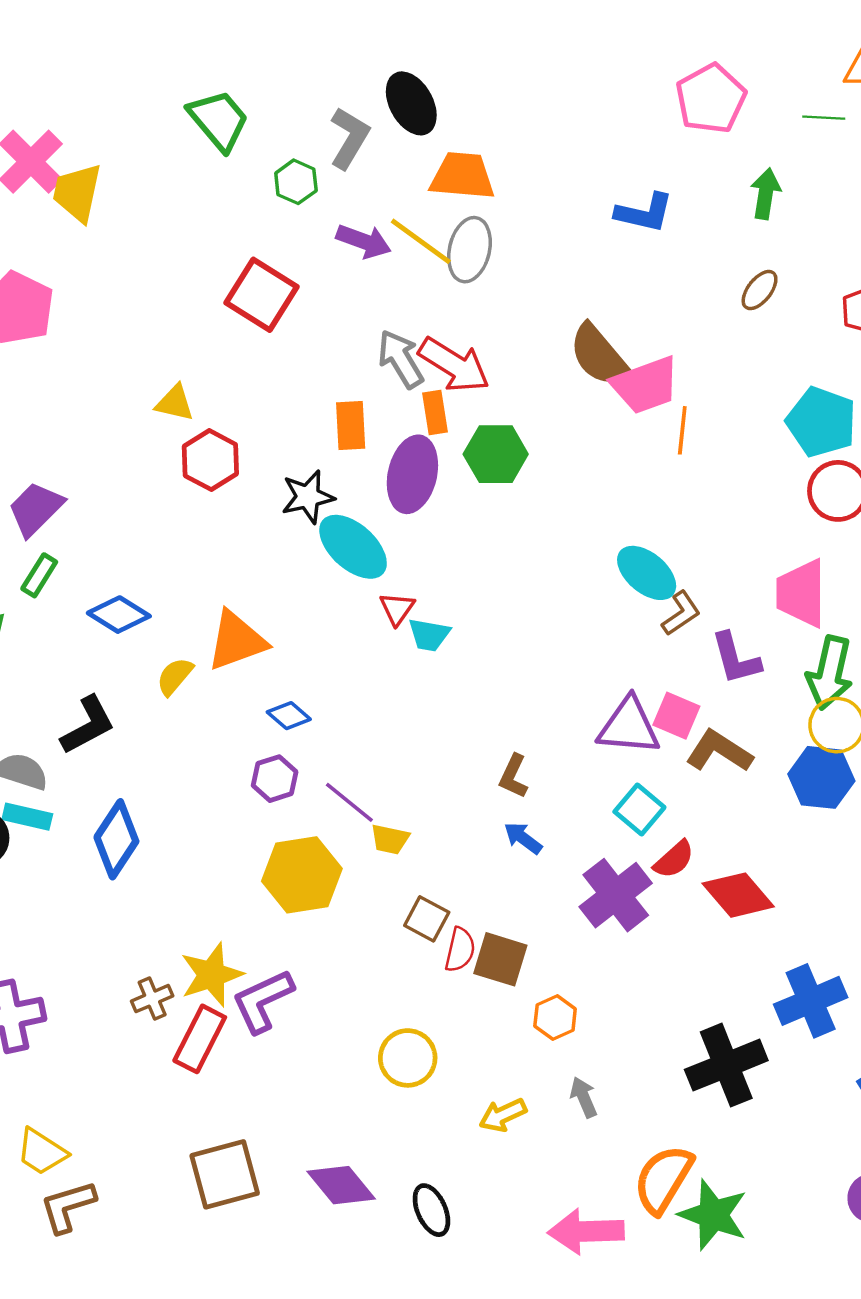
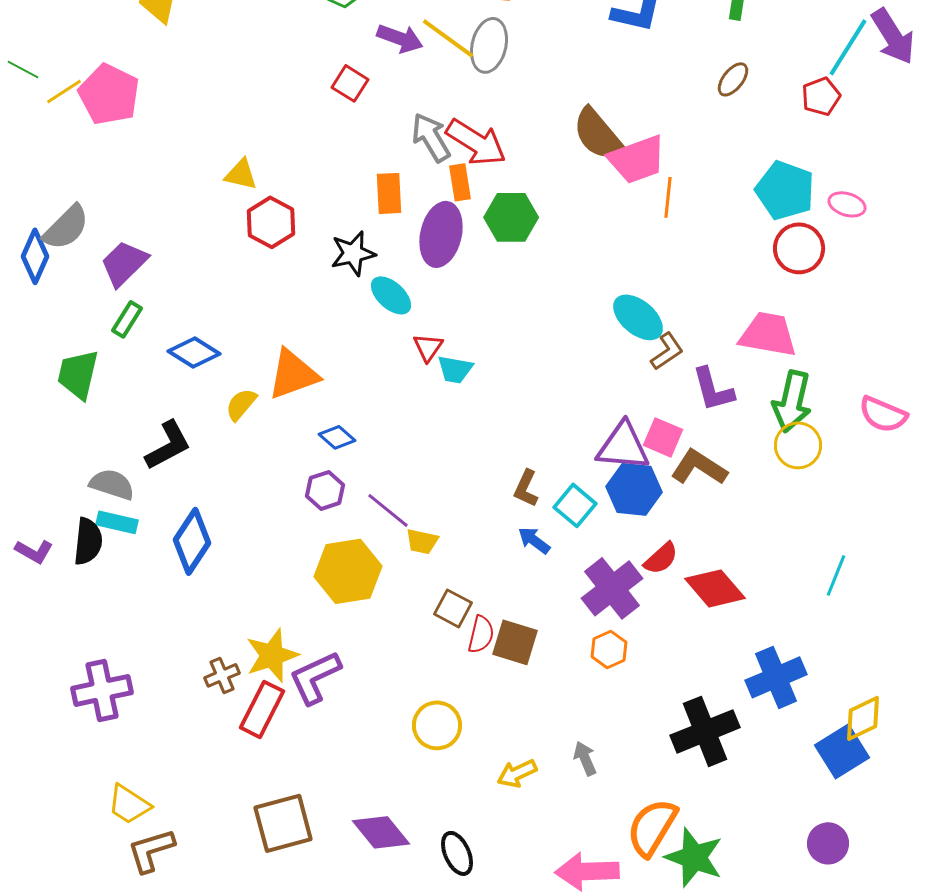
red square: (261, 295) -> (350, 83), moved, size x0.6
cyan ellipse: (353, 547) -> (391, 295), size x0.7
pink trapezoid: (801, 593) -> (768, 334), turned 100
blue hexagon: (821, 777) -> (634, 489), moved
cyan square: (639, 809) -> (575, 505), moved
orange hexagon: (555, 1018) -> (609, 649), moved

